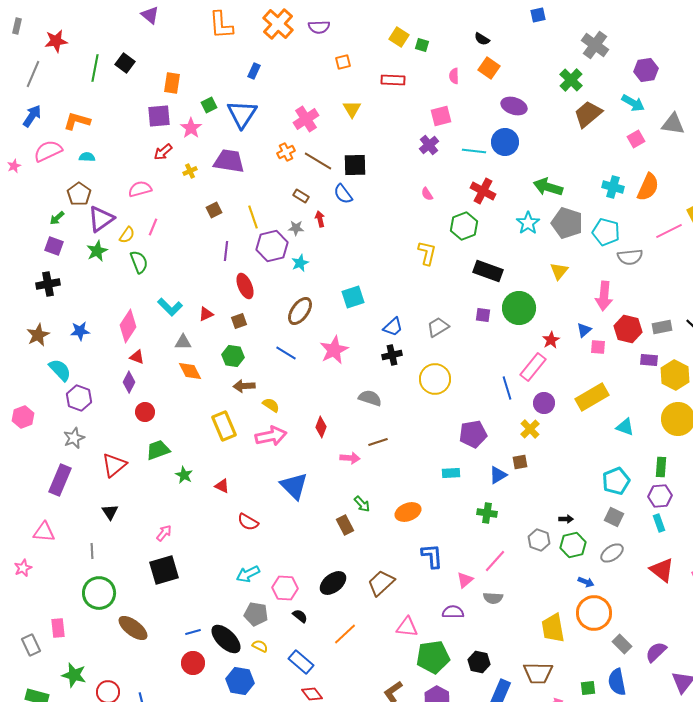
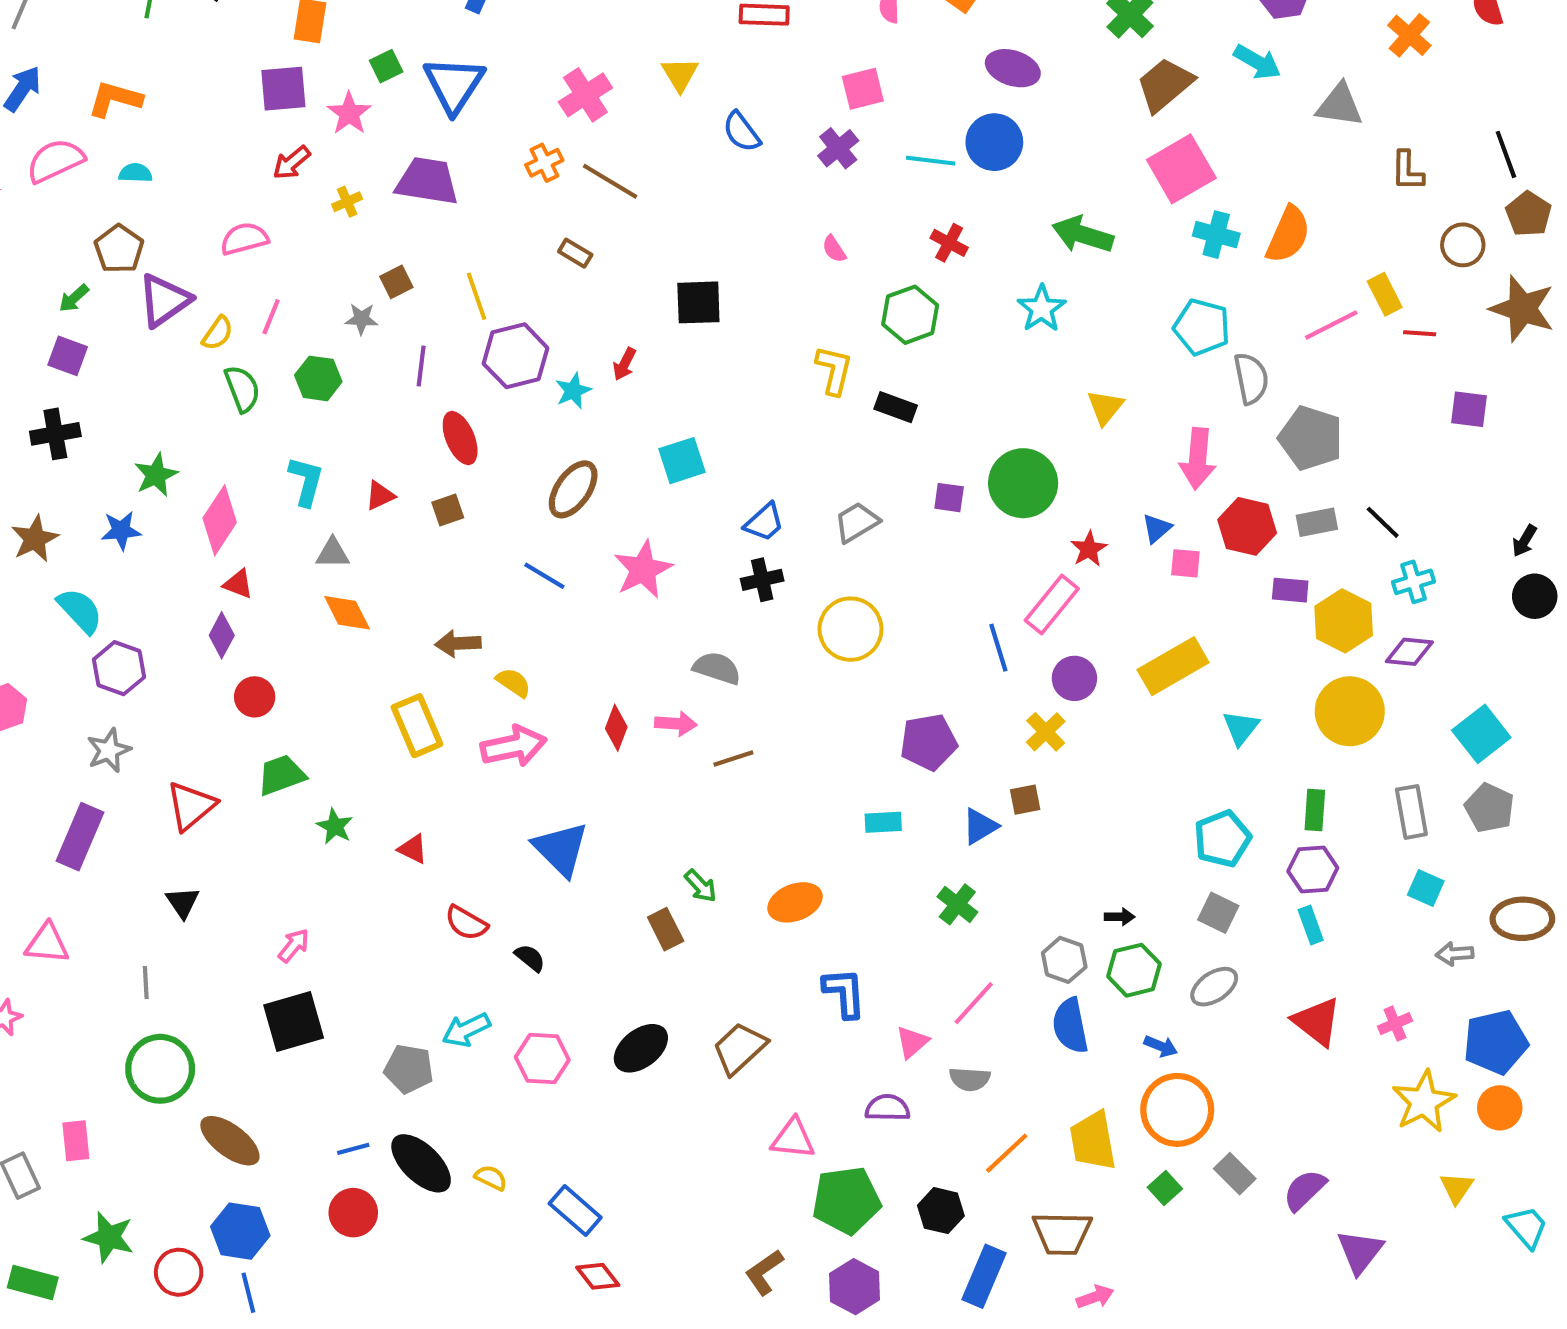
pink square: (636, 139) -> (1181, 169), moved, size x1.8
black square: (355, 165) -> (698, 302), moved
red cross: (483, 191) -> (949, 243), size x0.7
blue semicircle: (343, 194) -> (742, 132), moved
red arrow: (320, 219) -> (624, 364), moved, turned -140
gray pentagon: (567, 223) -> (1311, 438), moved
gray star: (296, 228) -> (361, 319), moved
green star: (97, 251) -> (156, 475), moved
gray semicircle: (630, 257) -> (1251, 378), turned -95
black rectangle: (488, 271) -> (896, 407), moved, size x0.7
cyan L-shape: (170, 307) -> (306, 481), turned -120
green hexagon: (233, 356) -> (318, 378), moved
cyan triangle: (625, 427) -> (1241, 728), turned 48
pink arrow: (350, 458) -> (676, 724), moved
green cross: (487, 513) -> (957, 904), turned 30
gray pentagon: (256, 614) -> (409, 1069), moved
black semicircle: (300, 616) -> (530, 958), moved
orange line: (345, 634) -> (1007, 1153), moved
blue hexagon: (240, 681) -> (240, 1231), moved
blue semicircle: (617, 682) -> (1070, 1026), moved
green square: (588, 688) -> (1165, 1188), moved, turned -35

